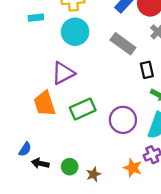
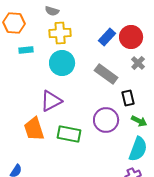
green rectangle: (83, 109) -> (69, 134), turned 35
purple circle: (123, 120) -> (106, 120), moved

